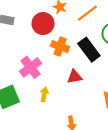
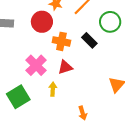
black rectangle: (89, 50) -> (89, 40), size x0.7
red triangle: (75, 77) -> (65, 67), moved

